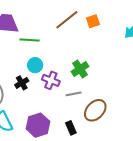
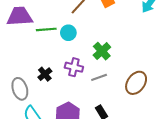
cyan circle: (35, 65) -> (68, 33), moved
brown ellipse: (95, 110) -> (136, 83), moved

